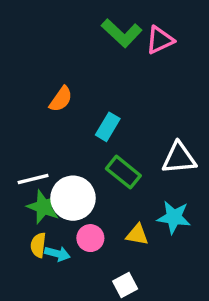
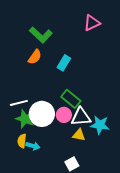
green L-shape: (122, 33) -> (41, 35), moved
cyan rectangle: (108, 127) -> (64, 63), moved
white triangle: (179, 158) -> (81, 117), moved
pink circle: (90, 238) -> (64, 115), moved

